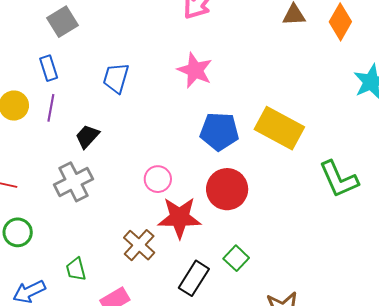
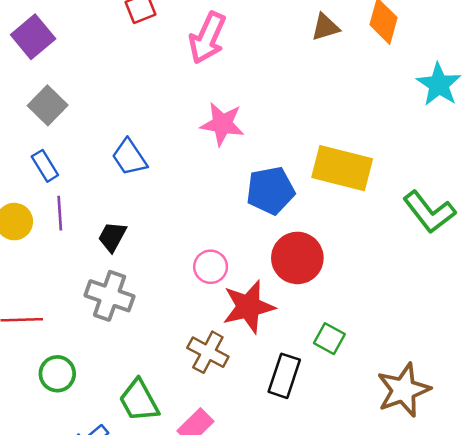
blue trapezoid: (116, 78) -> (129, 157), turned -36
gray cross: (74, 182) -> (110, 296), turned -30
green trapezoid: (76, 269) -> (139, 401), size x1.5

